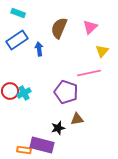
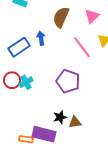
blue rectangle: (17, 40) -> (19, 47), moved
pink line: (89, 73) -> (82, 47), moved, turned 65
brown triangle: (77, 119) -> (75, 122), moved

